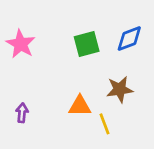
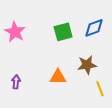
yellow line: (105, 124) -> (100, 89), moved

